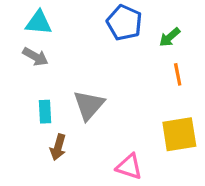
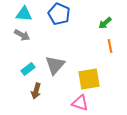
blue pentagon: (124, 23) -> (59, 14), moved
cyan rectangle: (45, 112) -> (28, 69), turned 56
yellow square: (179, 134) -> (89, 79), moved

